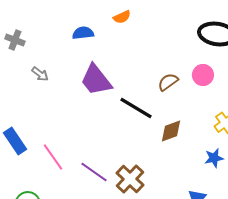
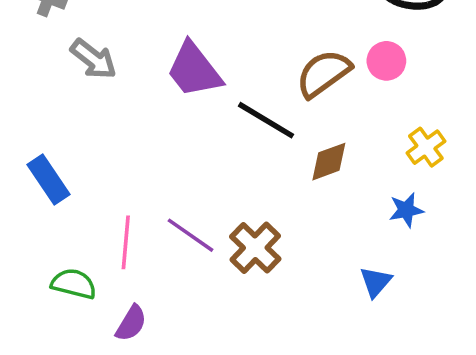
gray arrow: (40, 74) -> (93, 59), size x1.5
brown semicircle: (168, 82) -> (323, 73), size x1.5
pink line: (53, 157) -> (126, 242), moved, turned 40

